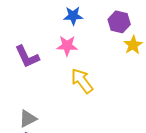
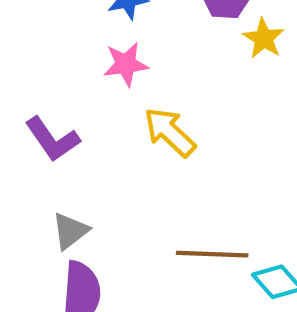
purple L-shape: (27, 57) -> (52, 139), moved

